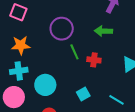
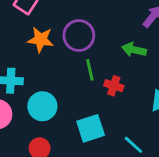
orange star: (21, 45) -> (41, 40), moved
cyan square: (83, 94) -> (91, 128), size x1.5

